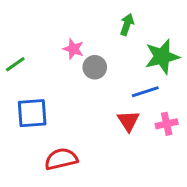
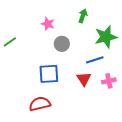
pink star: (73, 49) -> (48, 24), moved
blue square: (32, 113) -> (49, 74), moved

